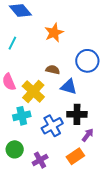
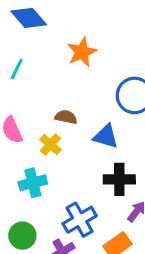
brown semicircle: (53, 70) -> (66, 117), moved
yellow cross: (33, 91) -> (50, 145), size x0.6
blue cross: (52, 126) -> (80, 220), moved

